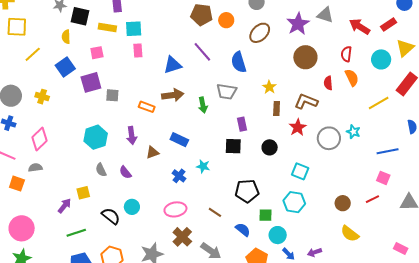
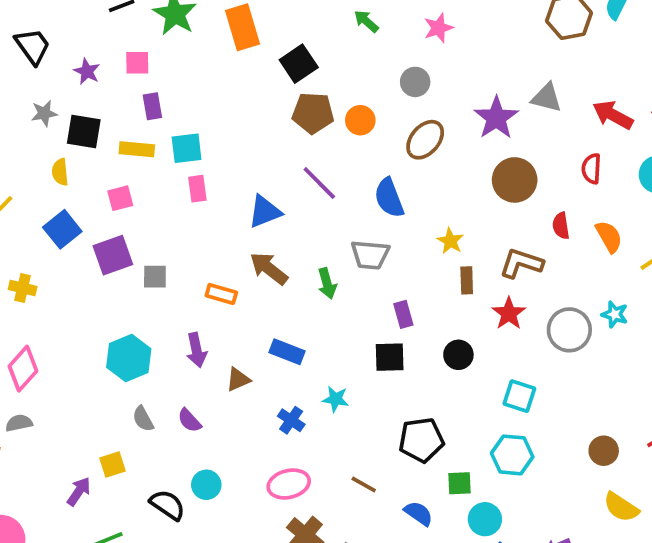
orange semicircle: (352, 78) -> (609, 237), moved
brown arrow: (173, 95) -> (269, 268), turned -130

